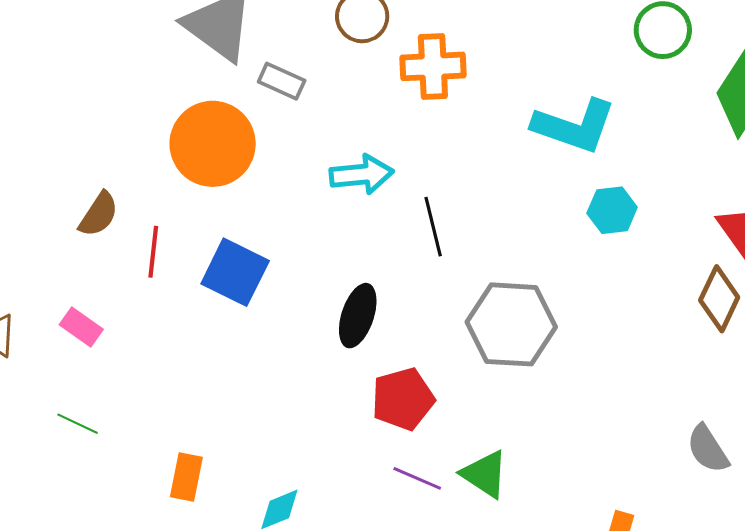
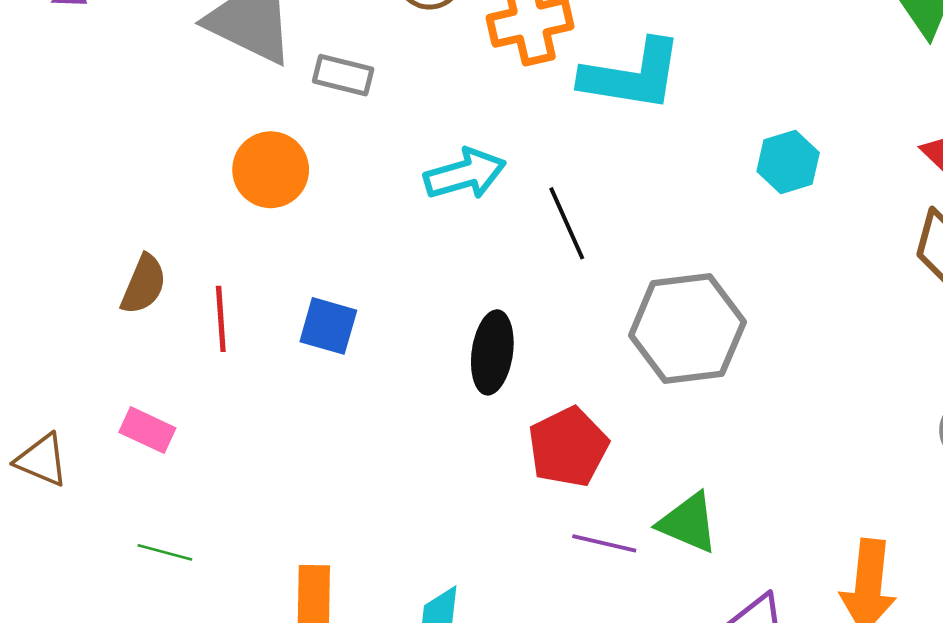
cyan L-shape: (574, 126) -> (632, 75), moved
orange circle: (213, 144) -> (271, 170), size x0.7
blue square: (235, 272) -> (328, 326), size x0.7

